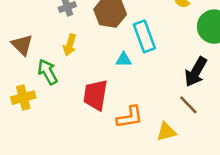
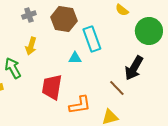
brown line: (188, 105) -> (117, 88), moved

